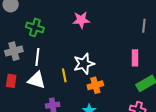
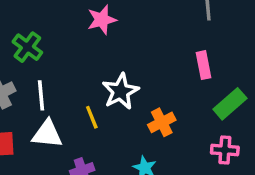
green cross: (35, 27) -> (27, 47), turned 30
orange cross: (95, 85) -> (162, 122), moved

